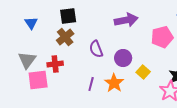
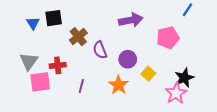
black square: (68, 16) -> (54, 18), moved
brown cross: (65, 37) -> (78, 37), moved
purple line: (91, 84) -> (81, 86), moved

